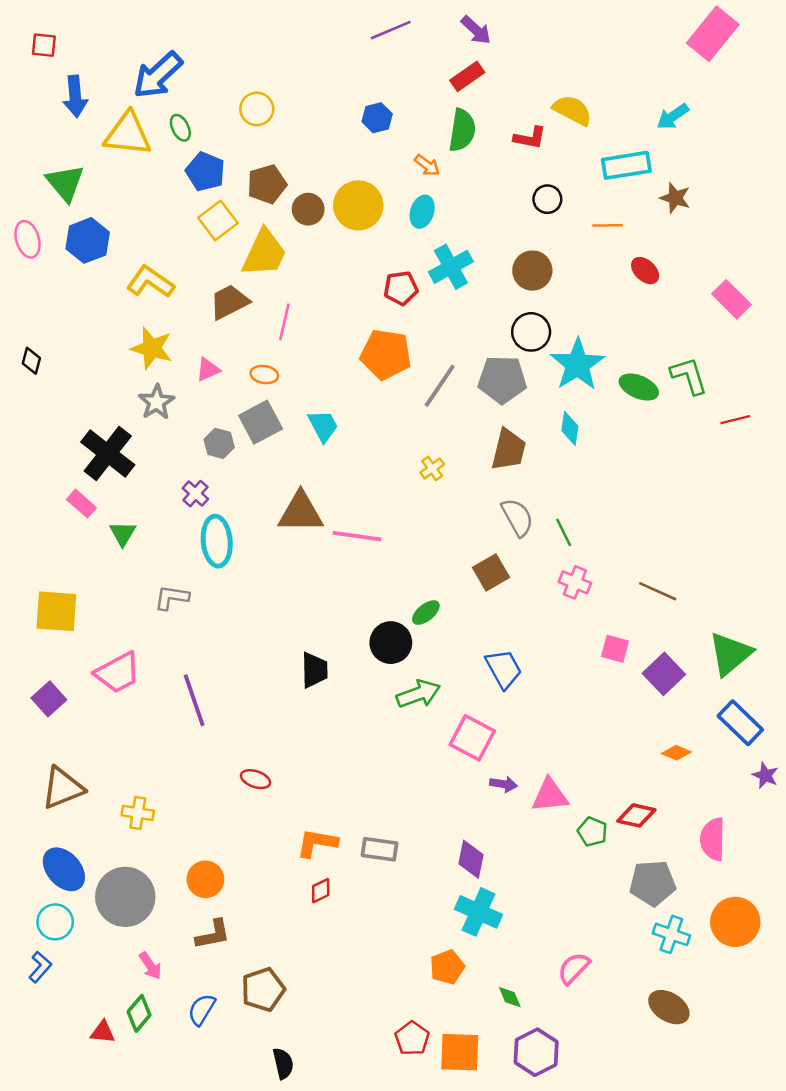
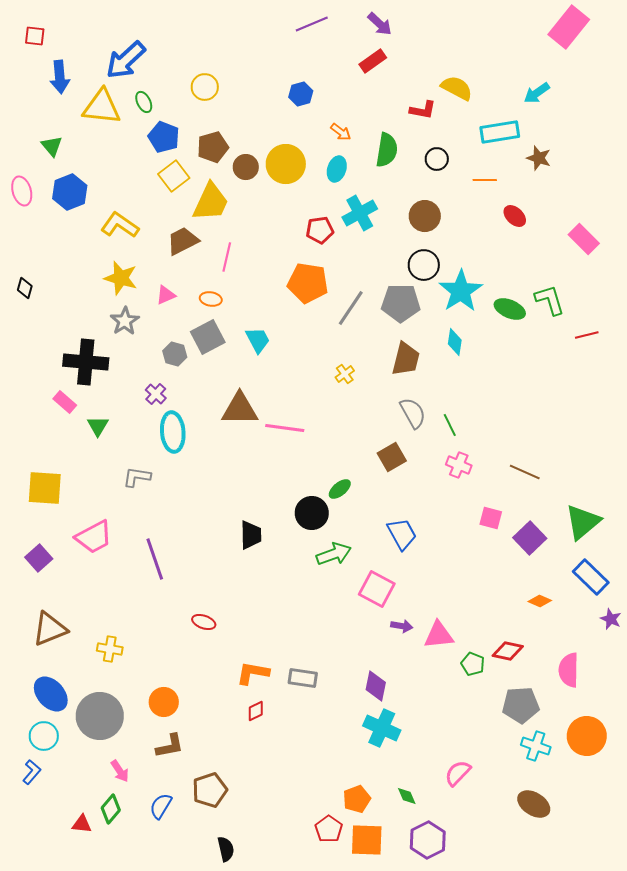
green semicircle: (462, 130) -> (387, 150), moved
green triangle: (65, 183) -> (52, 146), size x0.7
black cross: (108, 453) -> (86, 362), turned -33
orange pentagon: (447, 967) -> (357, 799), moved

